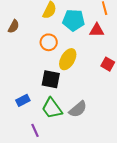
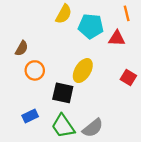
brown semicircle: (14, 26) -> (22, 48), moved
orange circle: (49, 42) -> (35, 70), moved

